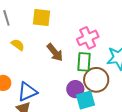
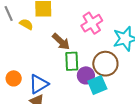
yellow semicircle: (18, 45) -> (26, 24), moved
green rectangle: (84, 62) -> (72, 61), moved

